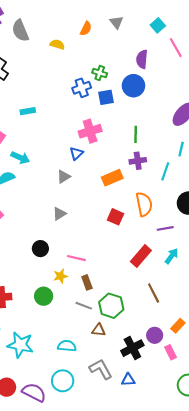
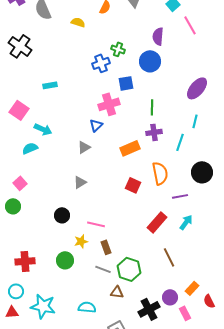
blue square: (106, 97) -> (126, 83), moved

